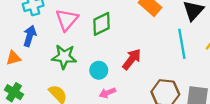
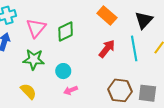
red arrow: (132, 59) -> (107, 49), moved

